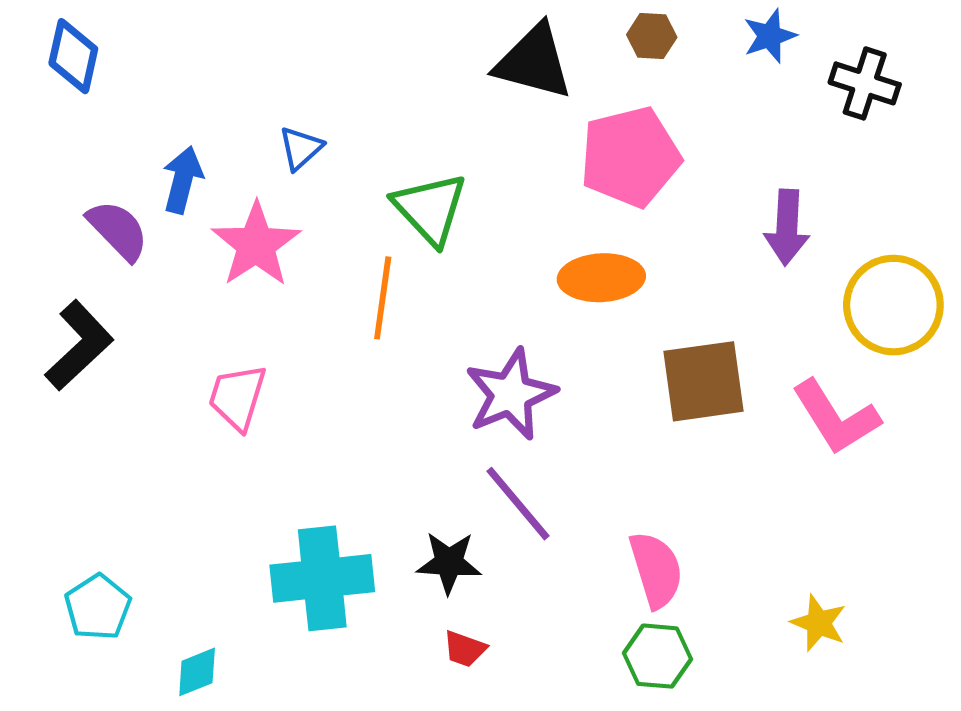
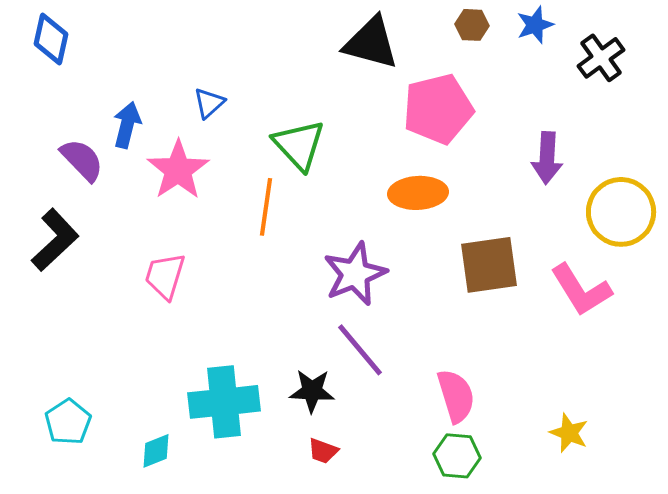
brown hexagon: (652, 36) -> (472, 25), moved
black cross: (865, 83) -> (601, 58), turned 36
cyan diamond: (197, 672) -> (156, 451), moved

